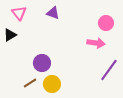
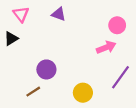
pink arrow: (96, 43) -> (106, 47), turned -30
yellow circle: (52, 84) -> (83, 93), moved

